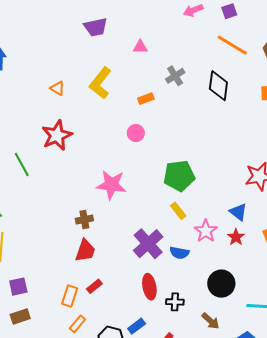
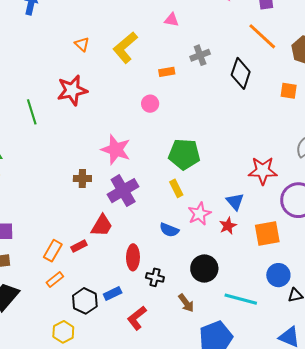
purple cross: (148, 244) -> (123, 191), moved
red trapezoid: (85, 251) -> (102, 226), moved

